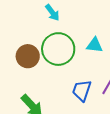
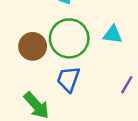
blue trapezoid: (82, 90) -> (68, 79), moved

